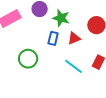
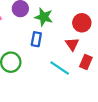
red triangle: (74, 38) -> (72, 44), moved, turned -40

